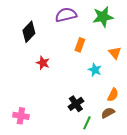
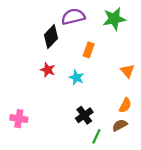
black diamond: (29, 32) -> (51, 37), moved
orange triangle: (115, 53) -> (127, 71), moved
cyan star: (95, 70) -> (76, 78), moved
pink cross: (21, 116) -> (19, 119), moved

